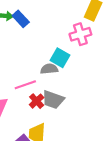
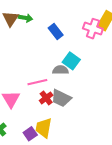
blue rectangle: (21, 19) -> (56, 31), moved
pink cross: (80, 34) -> (93, 29), moved, turned 30

